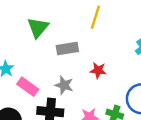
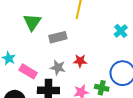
red star: (98, 70) -> (80, 61), moved

